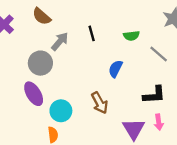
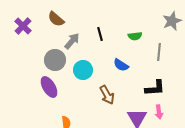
gray line: (159, 54) -> (159, 52), turned 54
blue semicircle: (115, 69) -> (121, 65), turned -84
cyan circle: (61, 111) -> (83, 70), moved

